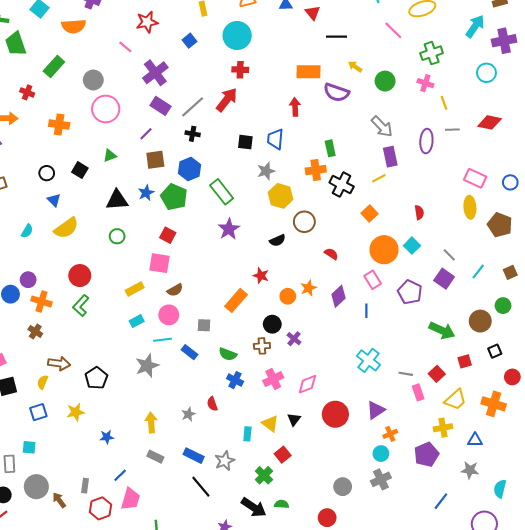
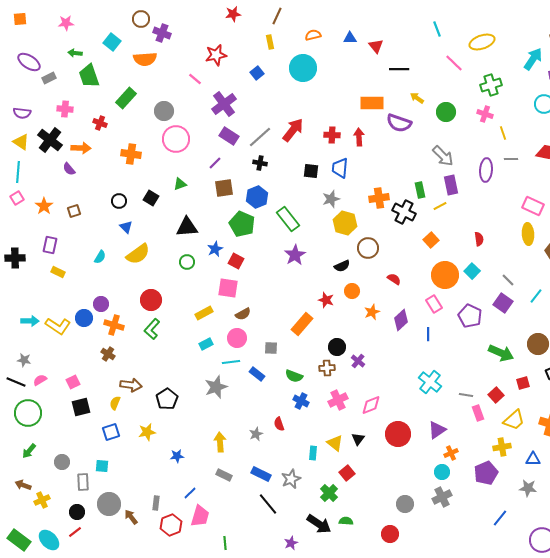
red cross: (240, 70) -> (332, 135), moved
green rectangle: (330, 148) -> (420, 190), moved
blue star: (146, 193) -> (215, 249), moved
orange circle: (288, 296) -> (352, 291), moved

